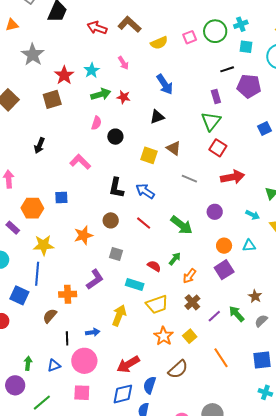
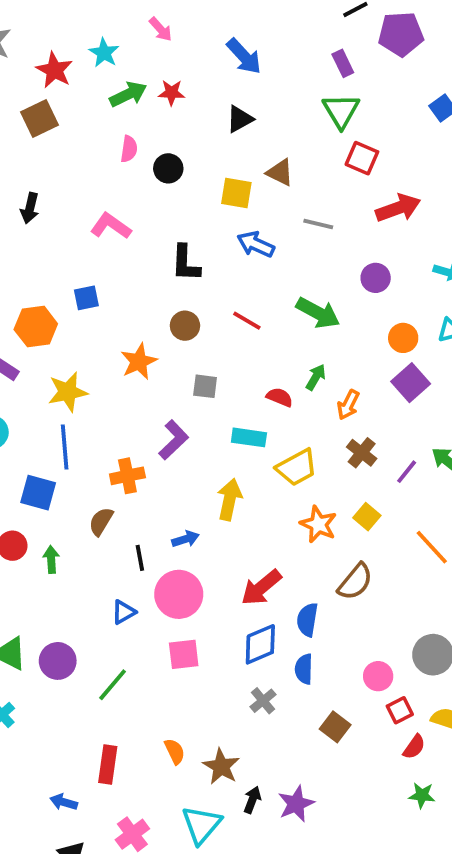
blue arrow: (145, 191) -> (256, 244), moved
green arrow: (28, 363) -> (51, 559), moved

